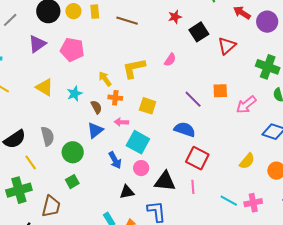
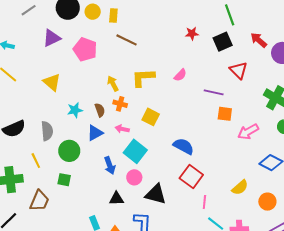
brown line: (127, 21) -> (127, 40), moved
black square: (199, 32) -> (223, 42), moved
red triangle: (227, 46) -> (238, 70), turned -42
cyan star: (75, 94) -> (75, 110), moved
purple line: (193, 99) -> (214, 92), moved, turned -42
yellow line: (31, 162) -> (36, 161), moved
green square: (72, 182) -> (64, 180), turned 32
pink line: (193, 187) -> (204, 202), moved

